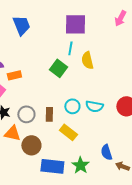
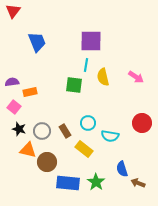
pink arrow: (120, 18) -> (136, 77), moved, turned -84
green square: (58, 68) -> (74, 85), turned -30
cyan semicircle: (94, 106) -> (110, 136), moved
brown rectangle: (49, 114) -> (65, 131), turned -32

